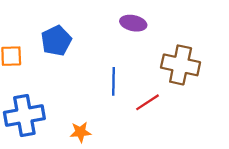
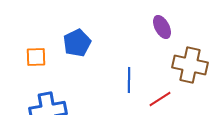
purple ellipse: (133, 23) -> (162, 27), moved, turned 50

